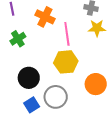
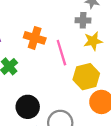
yellow hexagon: (66, 62) -> (86, 77), moved

